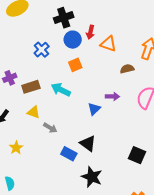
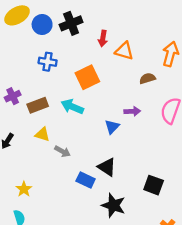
blue circle: (73, 40) -> (42, 25), moved
blue cross: (42, 50) -> (48, 62), turned -35
orange square: (75, 65) -> (87, 77), size x1.5
yellow star: (16, 148) -> (24, 189), moved
black square: (137, 155) -> (154, 185), moved

